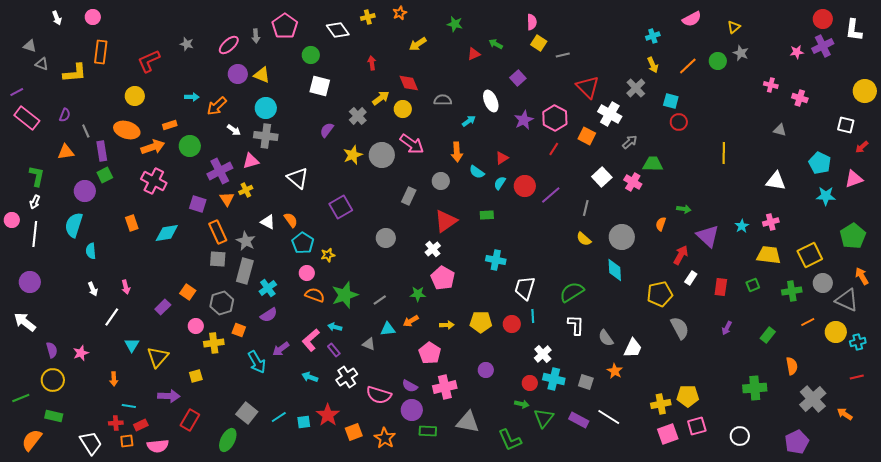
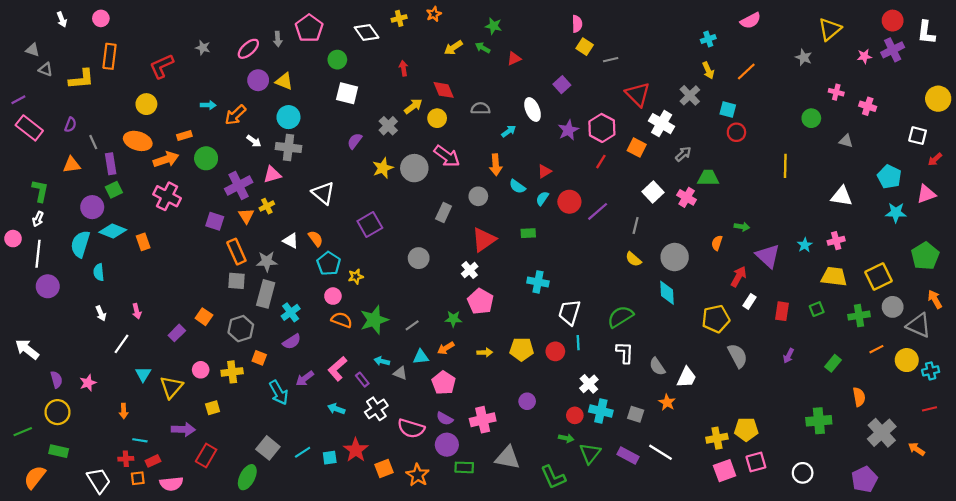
yellow triangle: (734, 27) -> (830, 29), moved, size x1.6
green arrow: (496, 44) -> (483, 48), moved
green circle: (718, 61) -> (811, 118), moved
cyan diamond: (167, 233) -> (113, 231), moved, turned 30
gray star: (246, 241) -> (267, 261), turned -30
purple circle: (30, 282) -> (48, 286), moved
pink circle: (196, 326) -> (201, 370), moved
cyan arrow: (335, 327) -> (382, 361), moved
pink pentagon: (430, 353) -> (444, 383), moved

